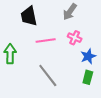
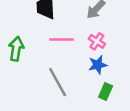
blue star: (88, 56) -> (98, 65), moved

